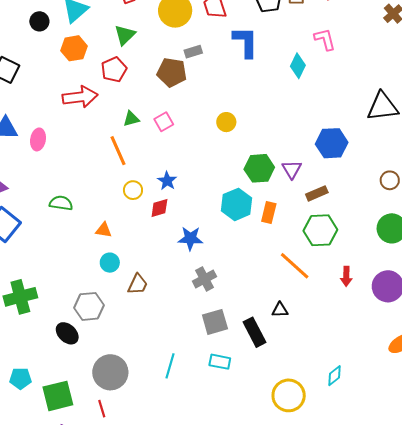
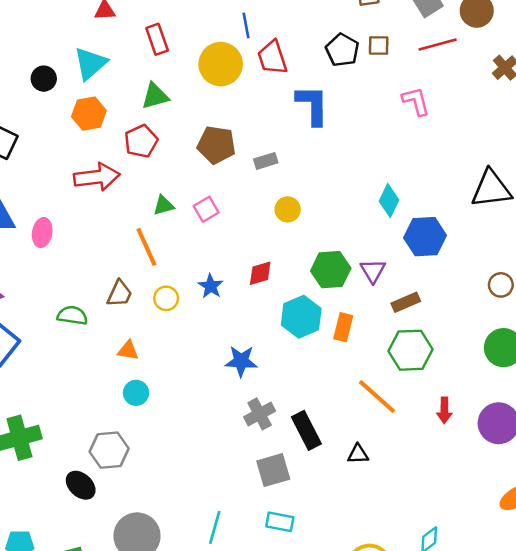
green triangle: (125, 35) -> (155, 96), turned 30
gray rectangle: (193, 52) -> (266, 161), moved
cyan diamond: (298, 66) -> (389, 201), moved
red diamond: (159, 208) -> (260, 273), moved
brown trapezoid: (138, 284) -> (120, 294), moved
black rectangle: (254, 332) -> (306, 430), moved

